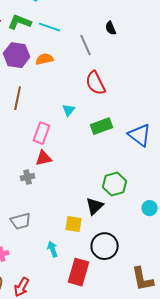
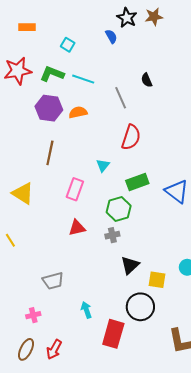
red semicircle: (96, 83) -> (131, 137), turned -135
red triangle: (44, 158) -> (77, 228), moved
gray cross: (28, 177) -> (112, 235), moved
green hexagon: (115, 184) -> (119, 209), moved
yellow square: (74, 224) -> (157, 280), moved

